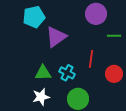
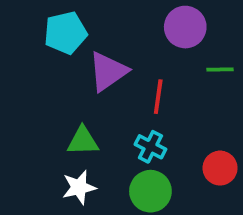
red line: (91, 59) -> (158, 97), moved
cyan cross: (67, 73) -> (150, 147), moved
red circle: (114, 74) -> (220, 168), moved

